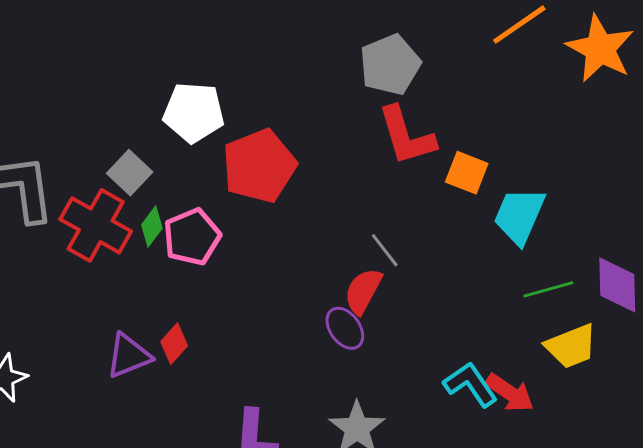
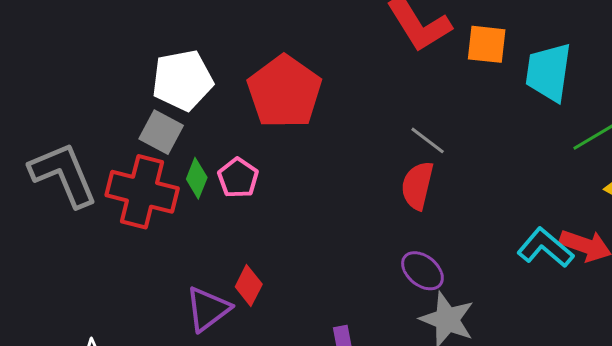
white pentagon: (194, 112) -> (182, 80), moved
pink pentagon: (192, 237) -> (238, 178), size x0.7
purple ellipse: (345, 328) -> (422, 271), moved

